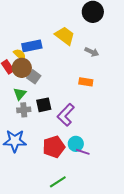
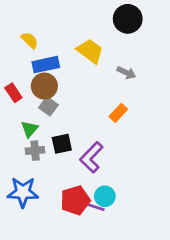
yellow semicircle: (20, 55) -> (30, 40), moved
brown circle: (22, 68) -> (44, 86), moved
orange rectangle: (86, 82) -> (118, 113), turned -56
purple line: (83, 152) -> (95, 207), moved

